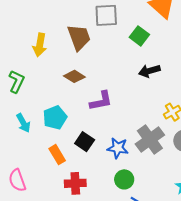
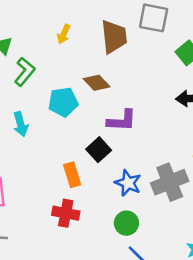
yellow arrow: (40, 45) -> (64, 34), size x0.7
cyan pentagon: (55, 117) -> (63, 102), moved
black square: (85, 142) -> (99, 150), moved
orange rectangle: (57, 155) -> (72, 175), moved

